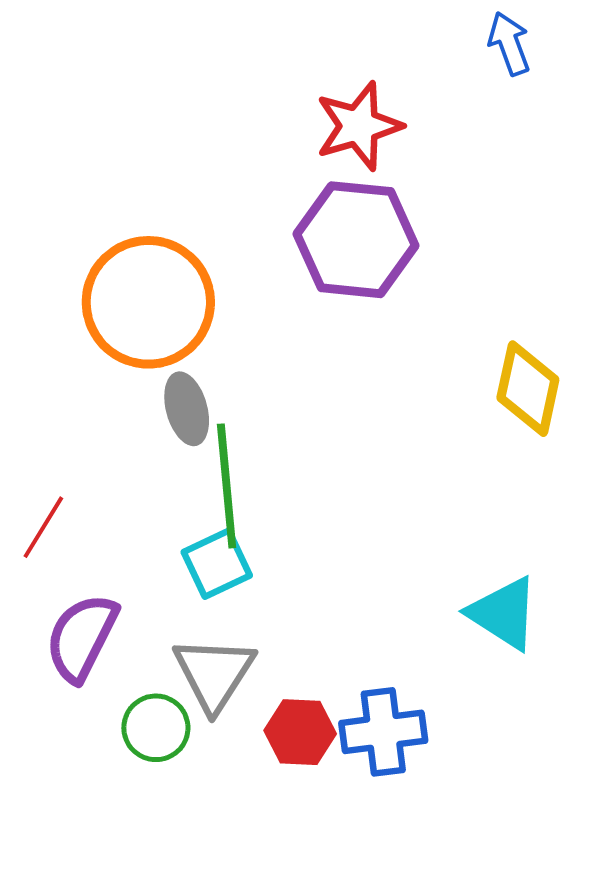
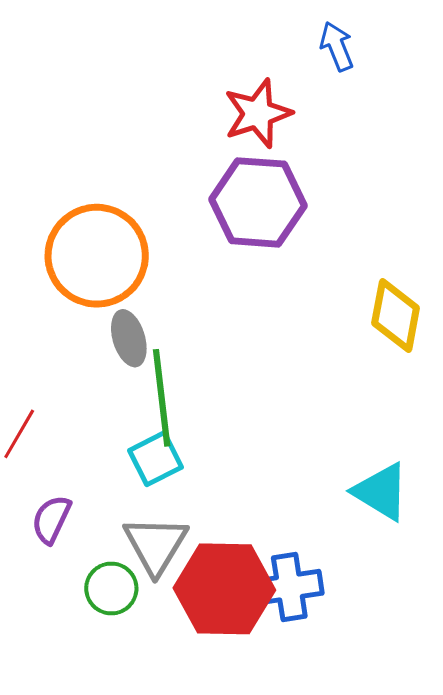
blue arrow: (509, 44) -> (337, 46), moved
purple semicircle: (82, 637) -> (51, 519), size x0.7
red hexagon: (300, 732) -> (224, 589), size x1.8

